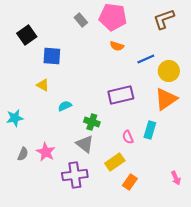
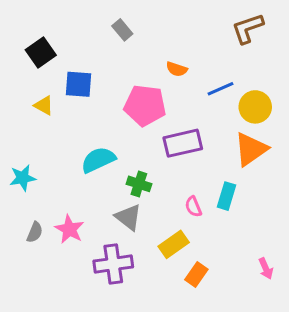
pink pentagon: (113, 17) -> (145, 105), moved
yellow triangle: (43, 85) -> (44, 105), moved
cyan semicircle: (65, 106) -> (98, 160), size x1.6

